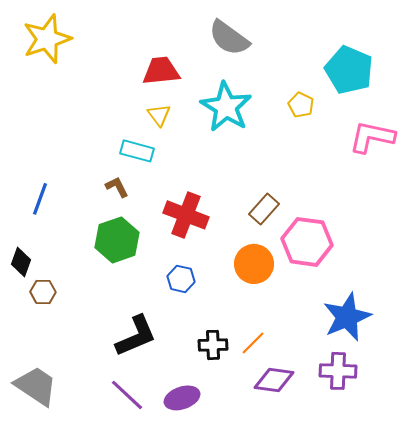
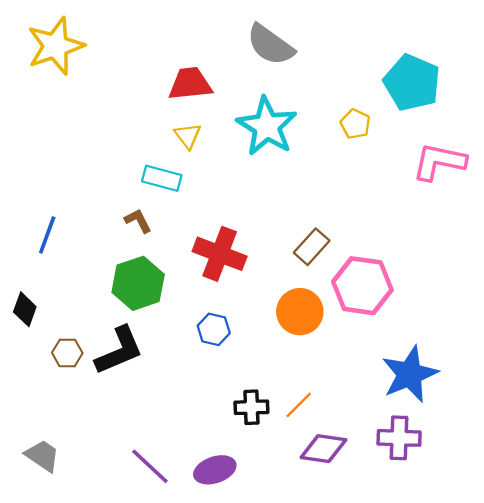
brown hexagon: (43, 292) -> (67, 353), moved
black L-shape: (136, 336) -> (119, 351), moved
gray trapezoid: (36, 386) -> (42, 456), size x0.7

